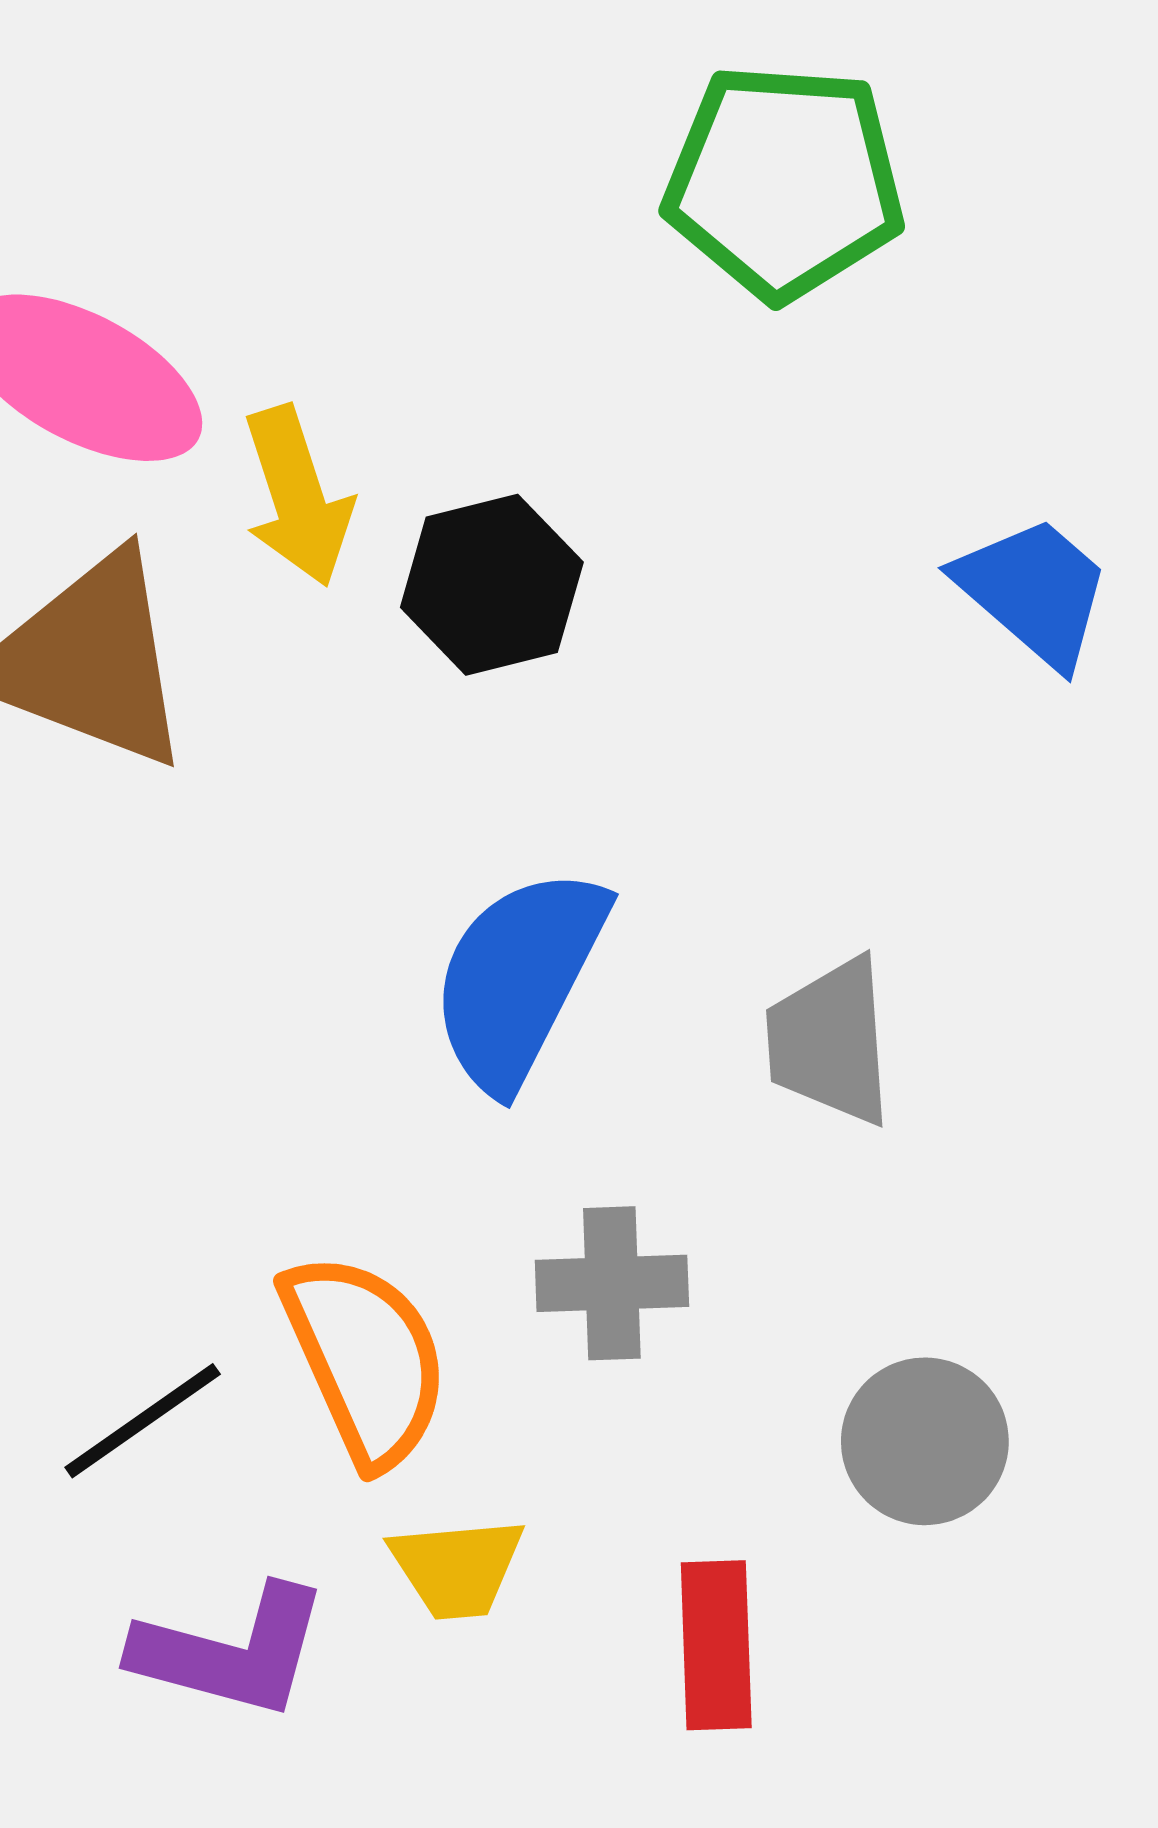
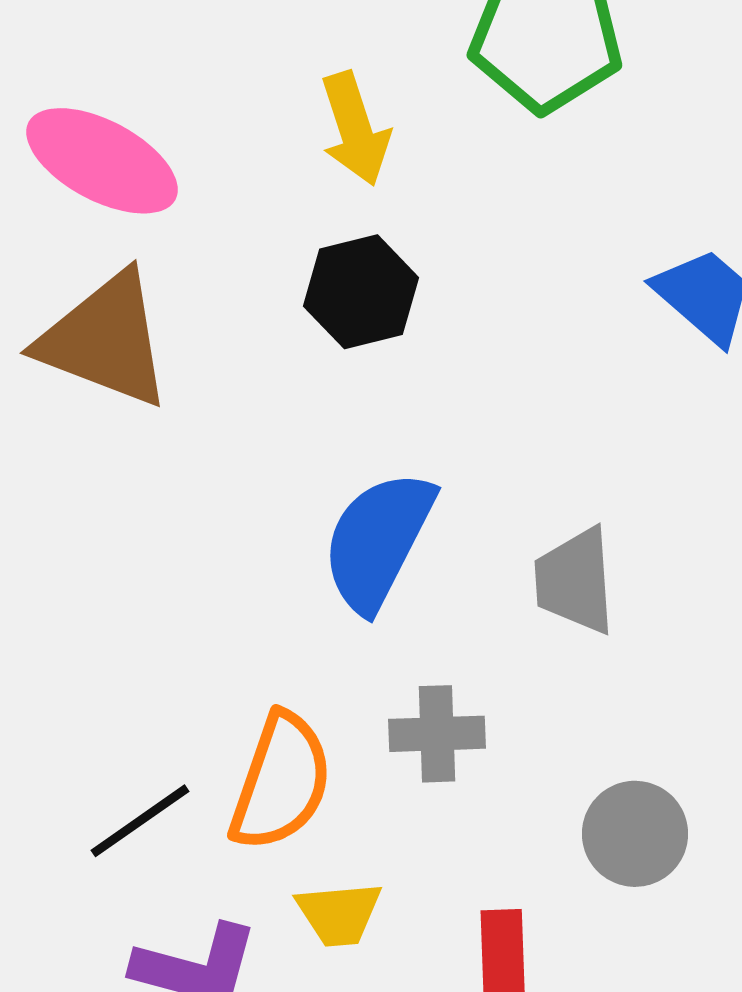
yellow arrow: (297, 496) -> (355, 129), moved
orange semicircle: (365, 1359) -> (281, 782), turned 43

